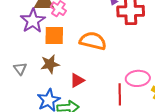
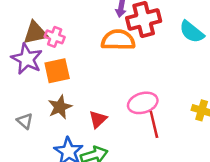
orange semicircle: (93, 41) -> (118, 40), moved
pink ellipse: (138, 78) -> (143, 103), moved

